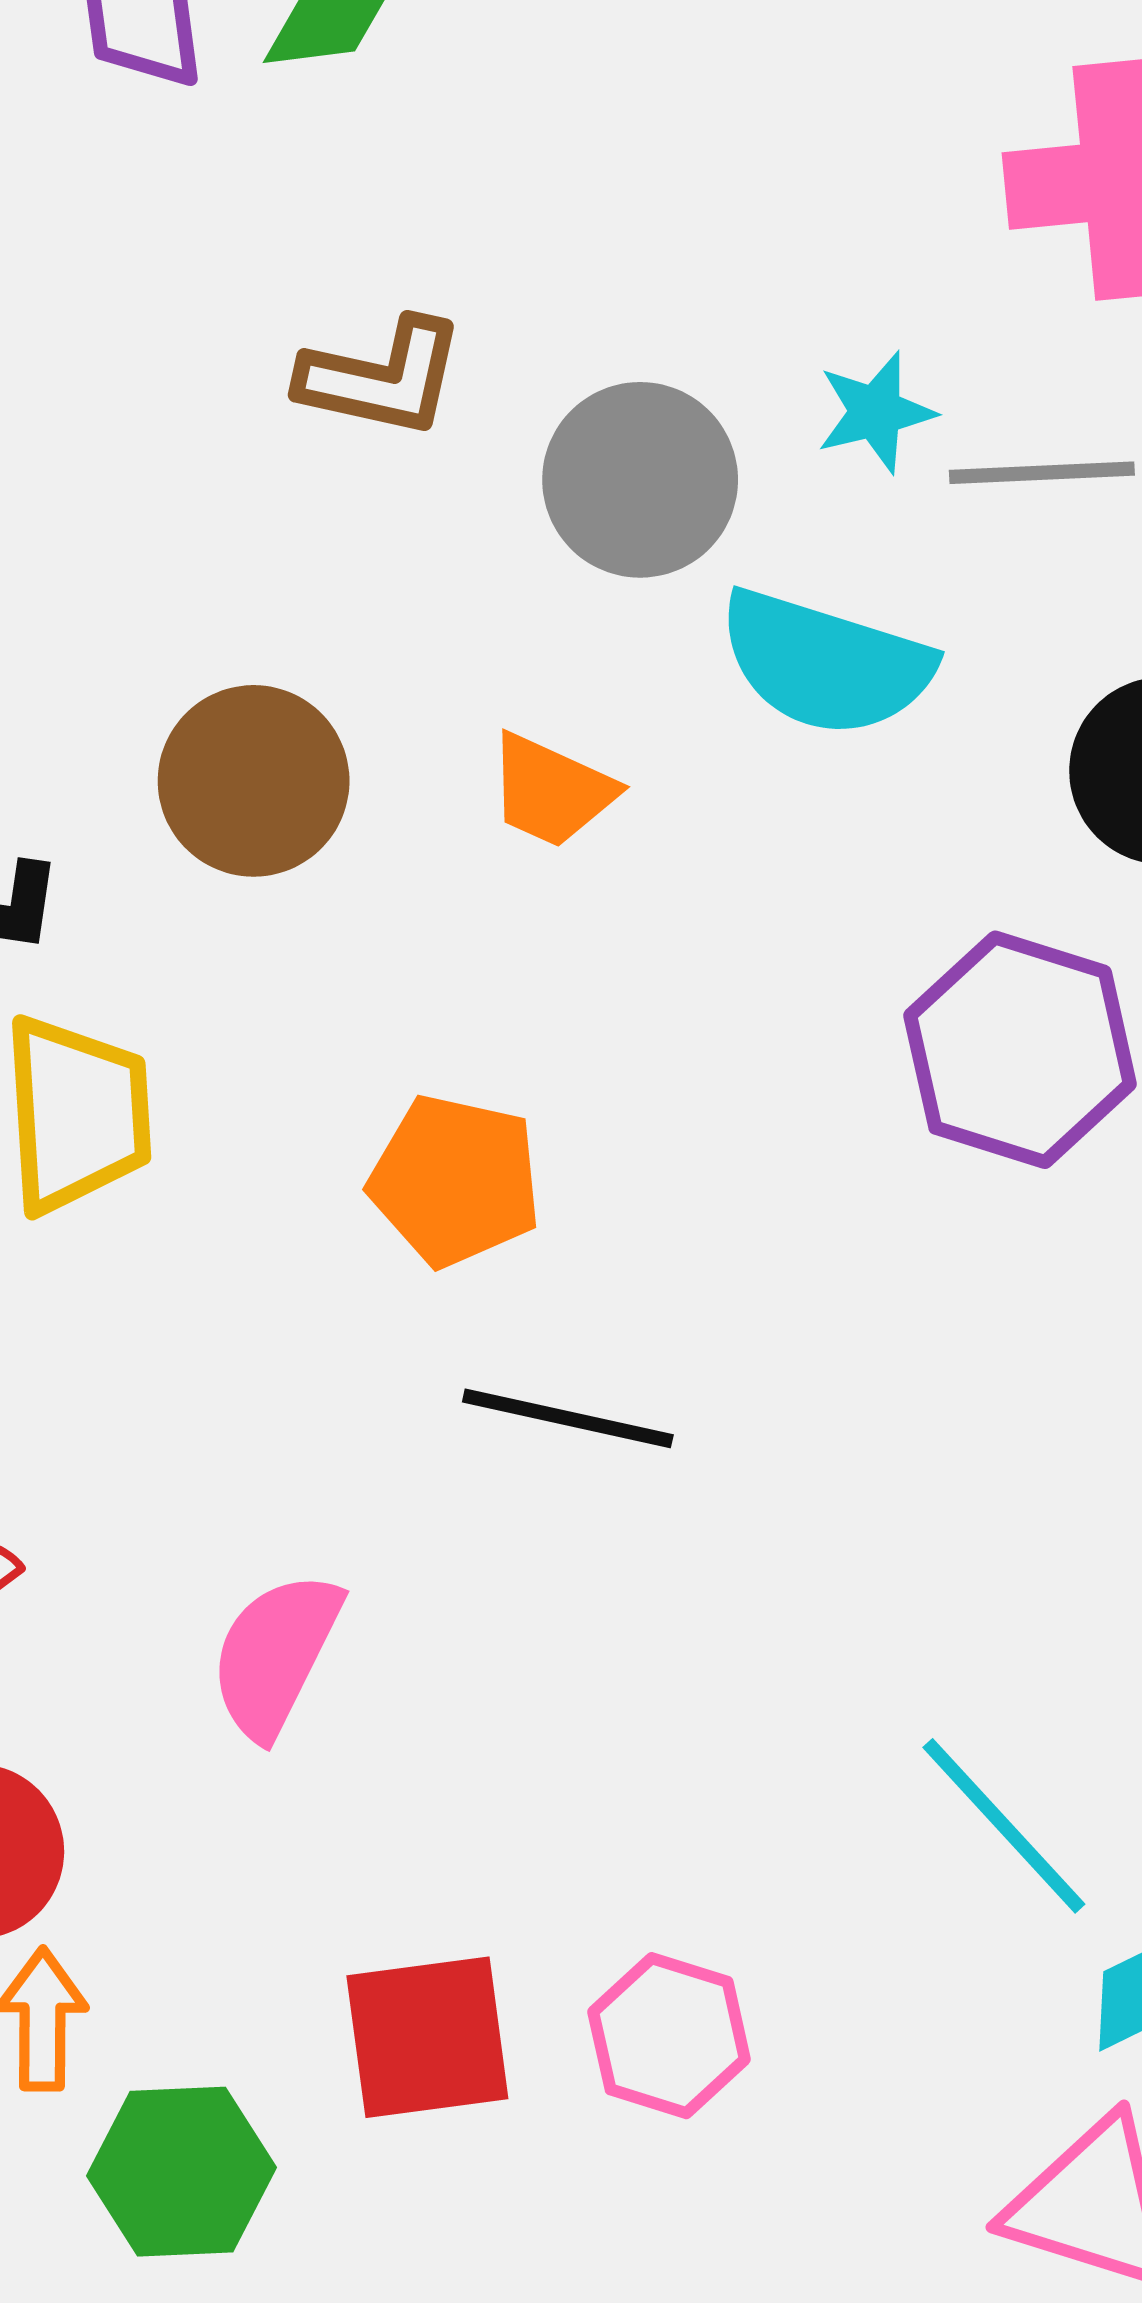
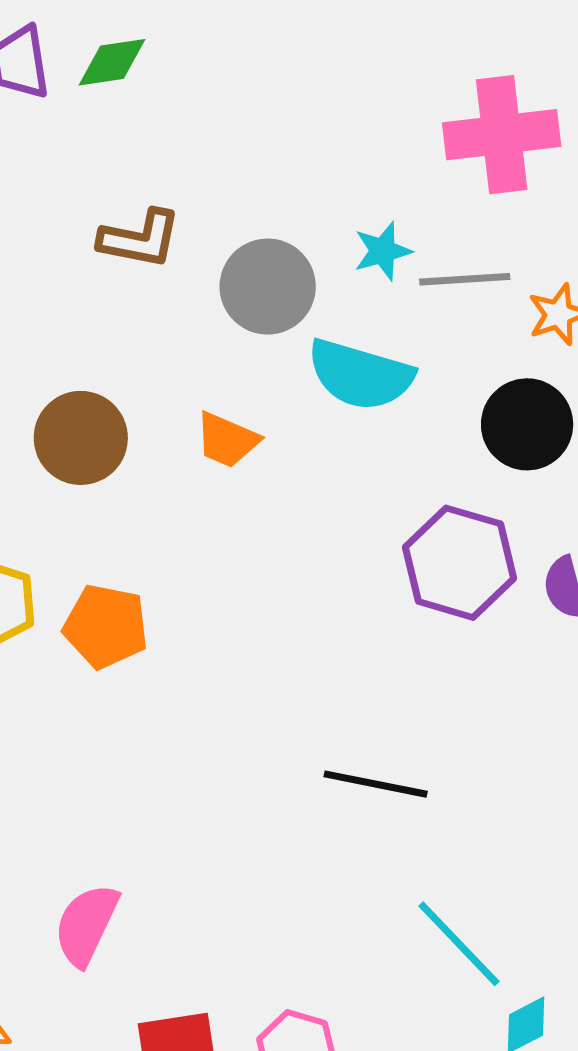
orange pentagon: (455, 1181) -> (106, 626), moved
black line: (568, 1418) -> (376, 784), moved
pink semicircle: (275, 1655) -> (86, 925), moved

